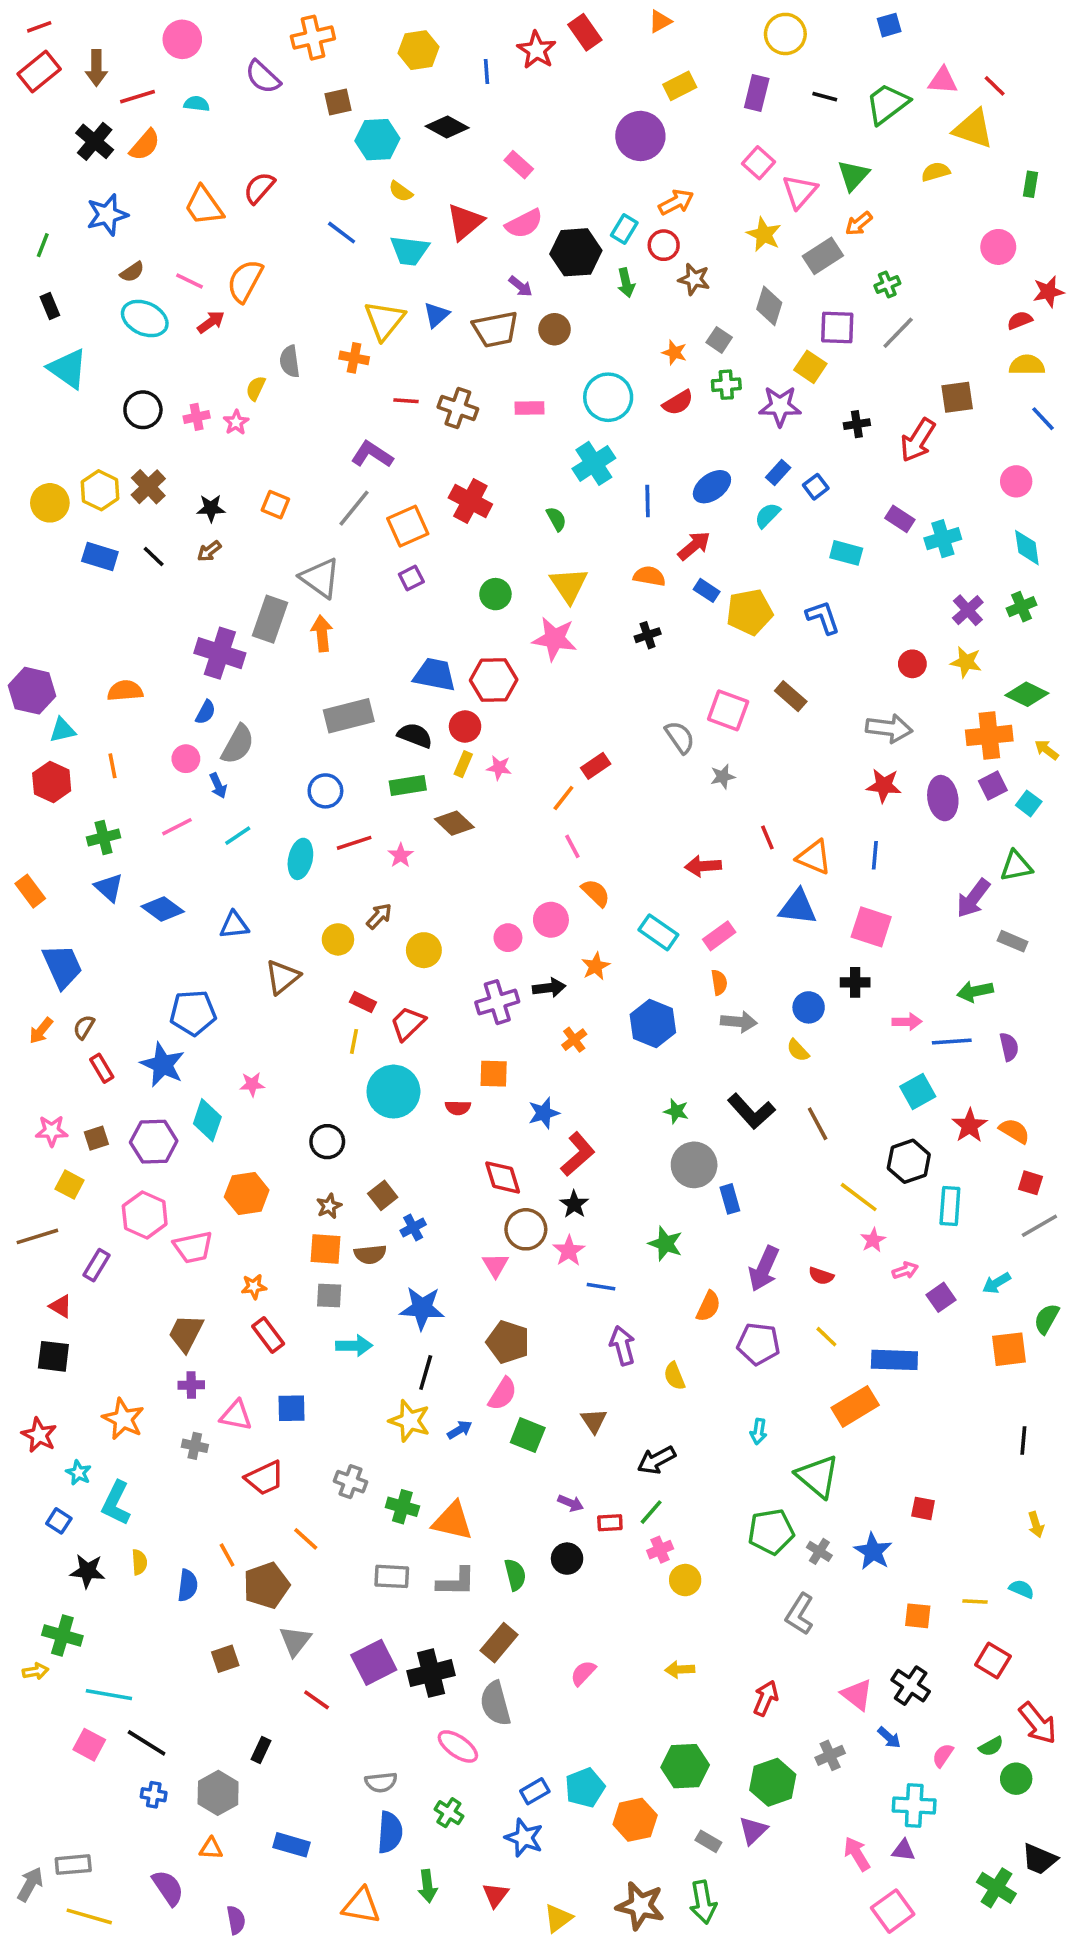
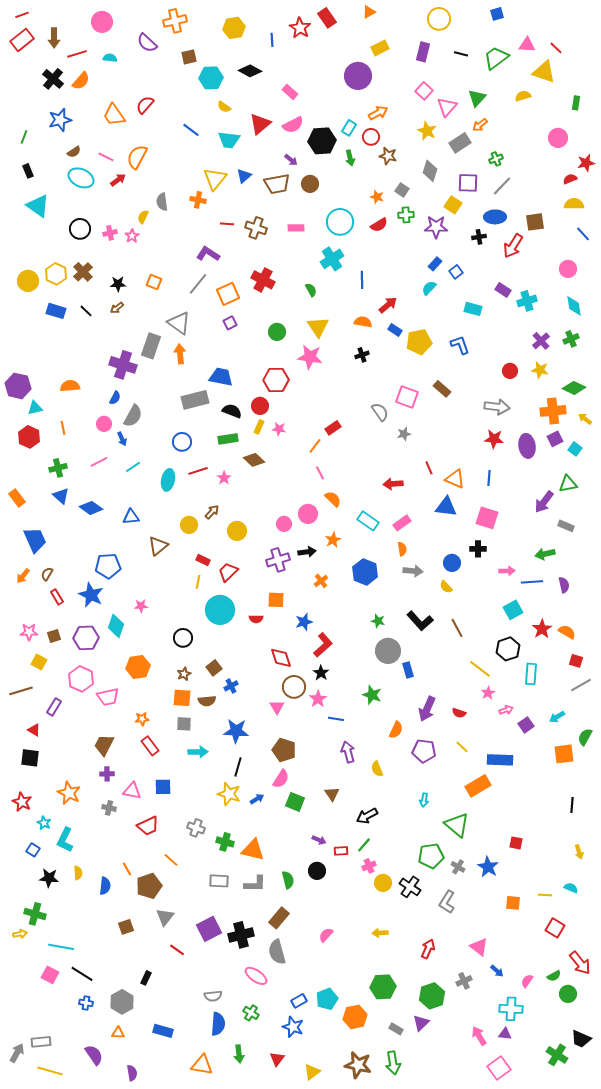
blue ellipse: (712, 487) -> (495, 217), moved, turned 35
blue trapezoid: (435, 675) -> (221, 377), moved
black cross: (911, 1686) -> (410, 887), moved

